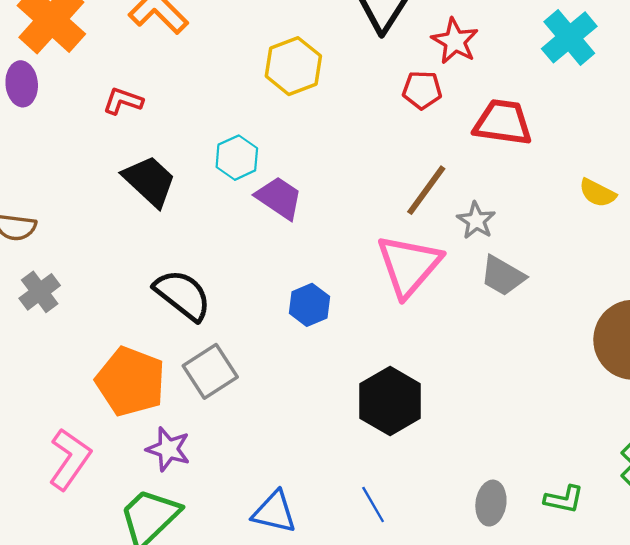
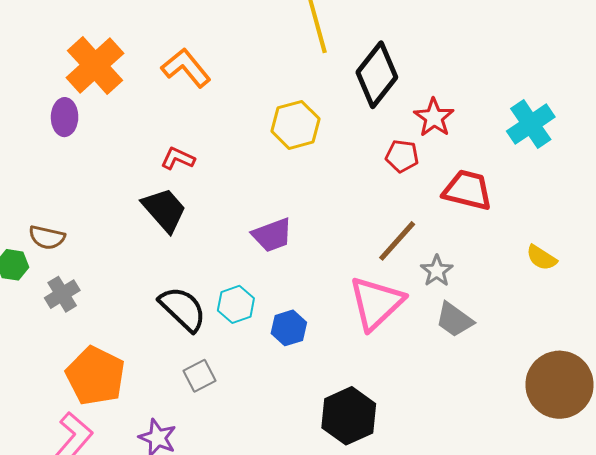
red L-shape: (123, 101) -> (178, 158), moved
cyan hexagon: (237, 158) -> (236, 304), moved
purple trapezoid: (279, 198) -> (272, 235), turned 120
gray square: (210, 371) -> (200, 376), size x0.7
orange pentagon: (131, 381) -> (95, 376), moved

